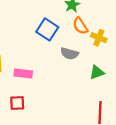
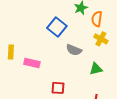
orange semicircle: (80, 26) -> (97, 19), moved, turned 35
red square: (17, 103) -> (58, 88), moved

